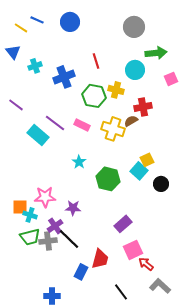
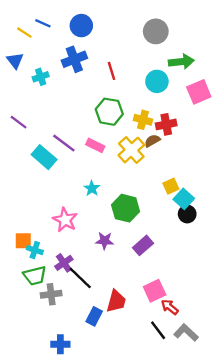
blue cross: (64, 77) -> (74, 59), moved
pink square: (171, 79) -> (199, 92), size x1.5
yellow cross: (116, 90) -> (143, 120), moved
yellow cross: (113, 129) -> (131, 150), turned 30
cyan square: (139, 171) -> (184, 199), moved
pink star: (45, 197) -> (65, 220), moved, turned 30
purple star: (73, 208) -> (105, 241), moved
purple rectangle: (123, 224) -> (143, 245), moved
gray cross: (48, 241) -> (51, 294), moved
black line: (121, 292) -> (158, 330), moved

